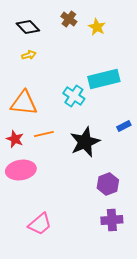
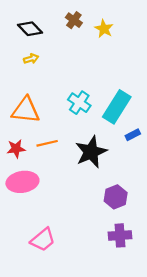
cyan rectangle: (104, 79) -> (117, 107), moved, turned -44
red star: (15, 139) -> (16, 149), turned -30

